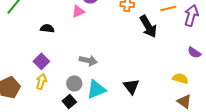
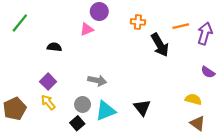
yellow arrow: (41, 81) -> (48, 102), turned -56

